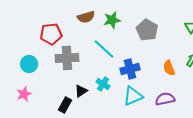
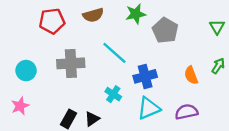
green star: (112, 20) -> (136, 14), moved
red pentagon: (51, 34) -> (52, 21), moved
black triangle: (81, 91) -> (92, 119), moved

